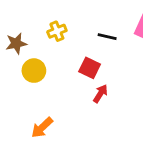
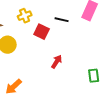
red square: (90, 68) -> (42, 32), moved

